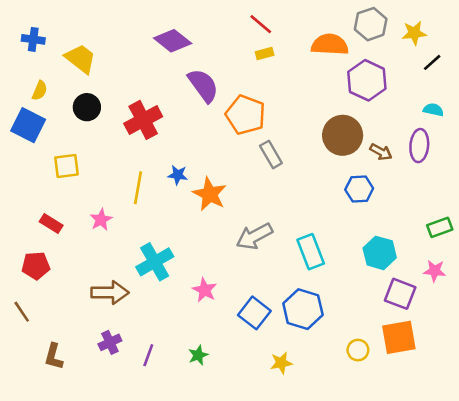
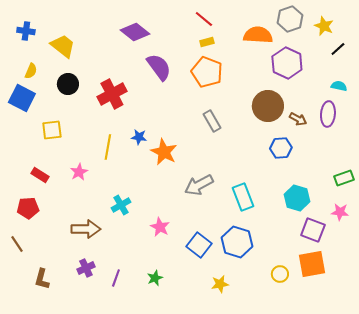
yellow star: (414, 33) -> (324, 26), turned 30
orange pentagon: (245, 115) -> (207, 72), moved
cyan cross: (155, 262) -> (121, 205), size x0.7

